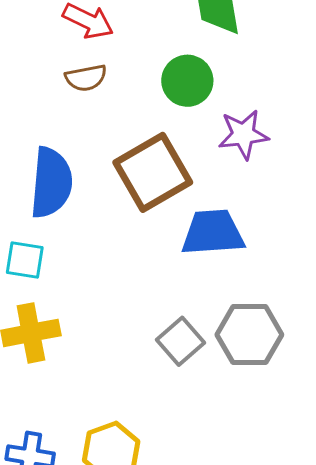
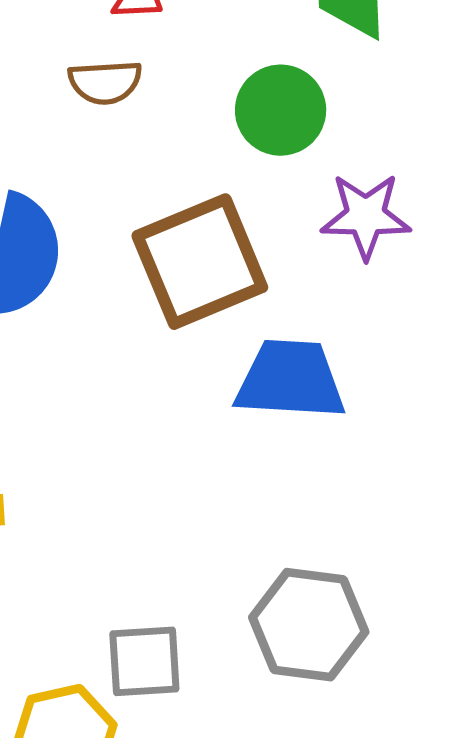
gray hexagon: (249, 335) -> (309, 625), moved
gray square: (181, 341) -> (144, 661), moved, turned 30

